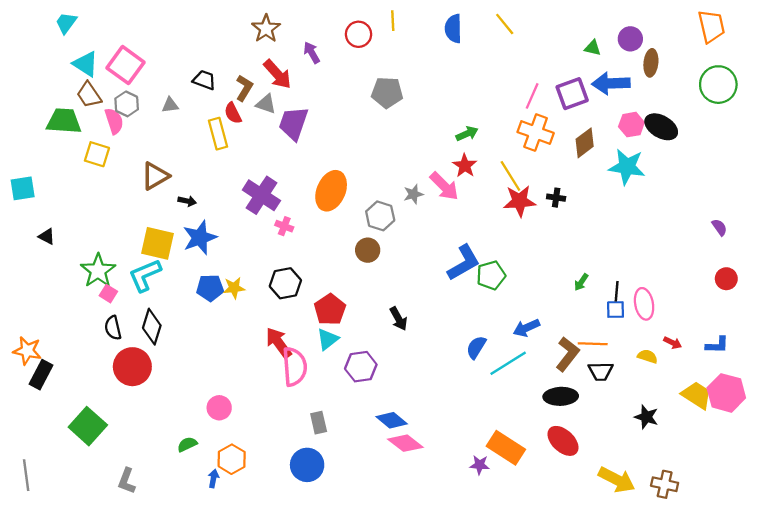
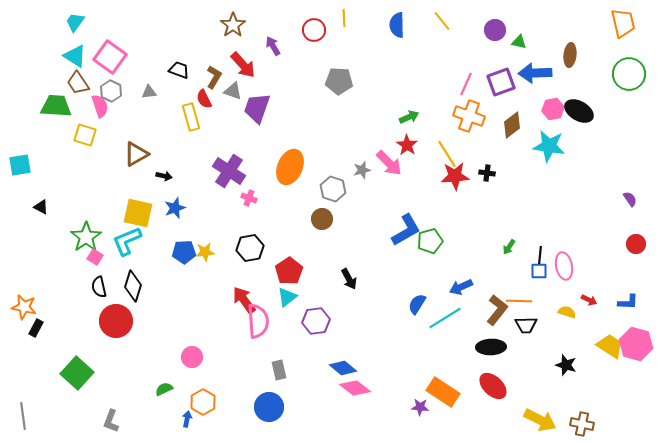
cyan trapezoid: (66, 23) -> (75, 22), moved
purple circle: (630, 39) -> (495, 30), moved
blue star: (200, 238) -> (175, 208), size x0.7
black rectangle: (41, 375) -> (36, 328), size x0.7

